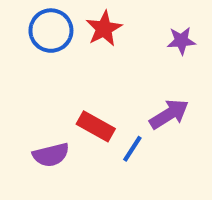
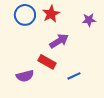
purple arrow: (169, 114) -> (59, 41), moved
blue line: (132, 149) -> (74, 76), moved, turned 32

